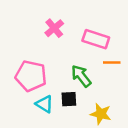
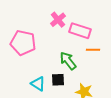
pink cross: (54, 28) -> (58, 20), moved
pink pentagon: (31, 76) -> (23, 43), moved

